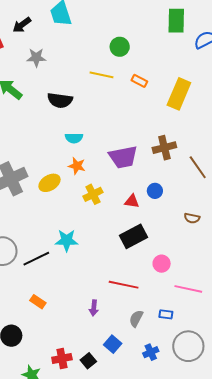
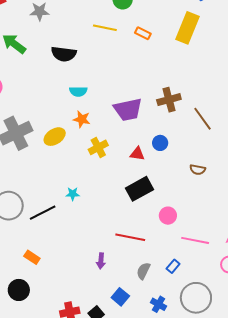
yellow rectangle: (179, 94) -> (187, 28), moved
cyan star: (67, 240) -> (73, 194), size x0.6
orange rectangle: (38, 302) -> (32, 257), moved
blue rectangle: (166, 314) -> (173, 266), turned -56
blue cross: (151, 352) -> (159, 304), turned -35

